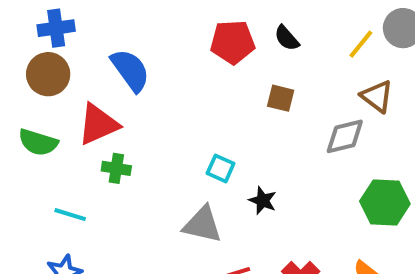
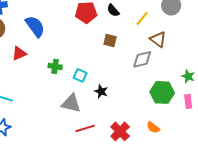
yellow line: (361, 44) -> (142, 18), moved
red triangle: (98, 124) -> (19, 53), size x0.7
green cross: (116, 168) -> (55, 66), moved

